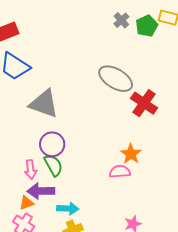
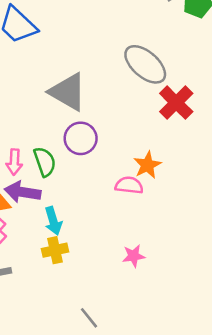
gray triangle: (44, 104) -> (68, 92), moved
purple circle: (52, 144) -> (81, 138), moved
cyan arrow: (68, 209) -> (53, 221), turned 60

